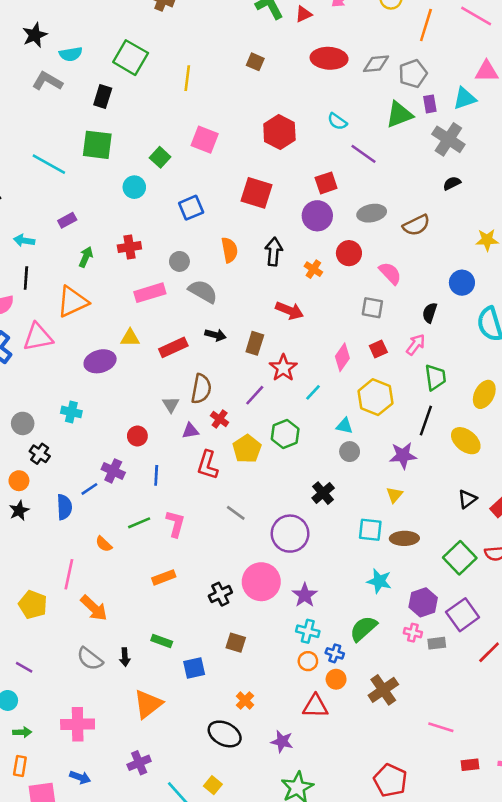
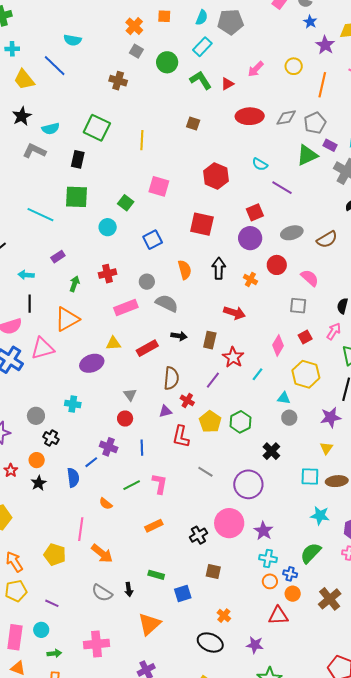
purple rectangle: (430, 104) -> (330, 145), turned -48
gray triangle: (171, 405) -> (130, 395), moved
green hexagon: (285, 434) -> (240, 422), moved

